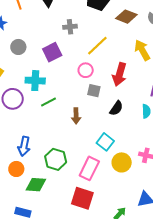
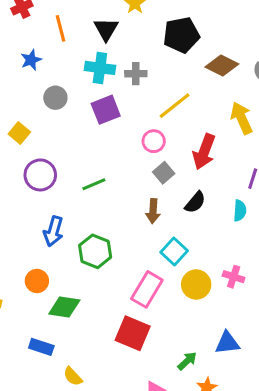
cyan cross: (35, 81) -> (100, 68), moved
gray square: (94, 91) -> (164, 173), turned 32
brown arrow: (76, 116) -> (153, 211), moved
blue arrow: (24, 146) -> (53, 231), moved
green hexagon: (56, 159) -> (95, 251), moved

